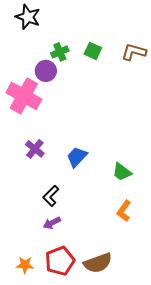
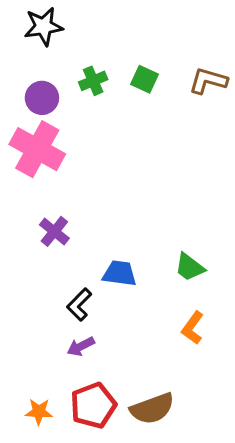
black star: (28, 17) -> (43, 26), turned -30
purple circle: (46, 71) -> (42, 98), moved
blue trapezoid: (77, 157) -> (120, 273), moved, turned 55

